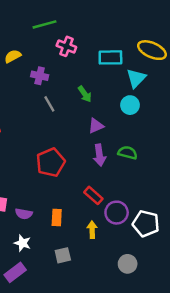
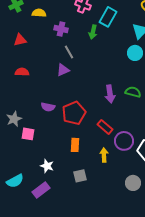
yellow semicircle: (13, 56) -> (39, 13), turned 32
cyan rectangle: (110, 57) -> (108, 17), moved, turned -60
green arrow: (85, 94) -> (93, 32), moved, turned 48
purple triangle: (96, 126) -> (63, 70), moved
red pentagon: (51, 162) -> (74, 113), moved
purple semicircle: (24, 214) -> (48, 107), moved

